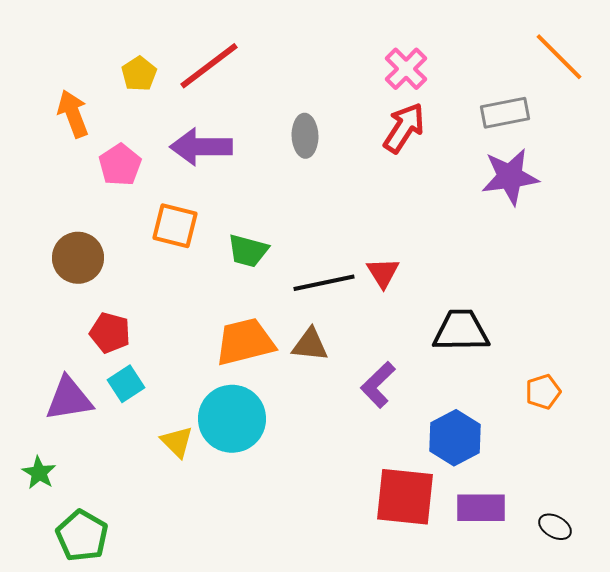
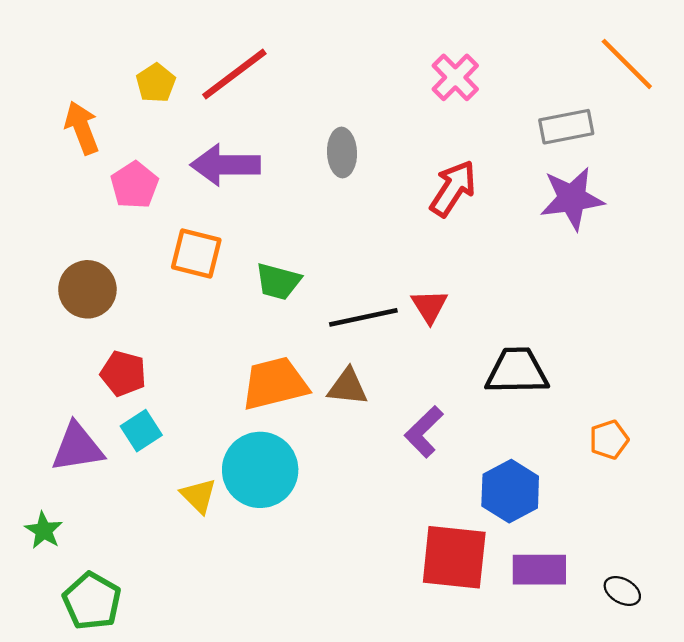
red arrow: (404, 128) -> (453, 188), moved

